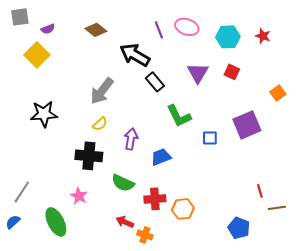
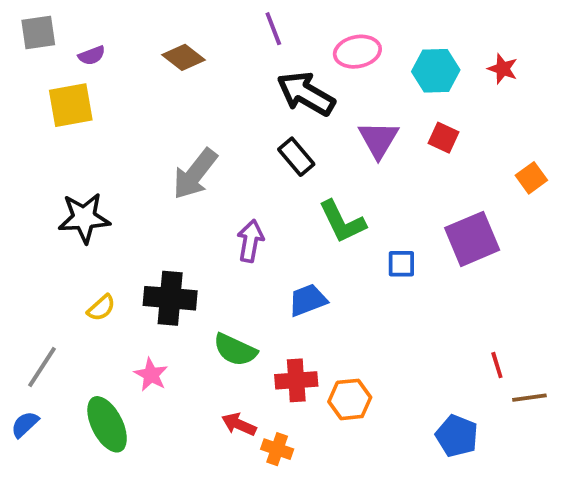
pink ellipse: (187, 27) -> (357, 52), turned -30
purple line: (159, 30) -> (273, 29), moved
yellow square: (37, 55) -> (71, 105), turned 35
black arrow: (135, 55) -> (306, 94), moved
yellow semicircle: (100, 124) -> (101, 308), moved
purple arrow: (131, 139) -> (250, 241), moved

